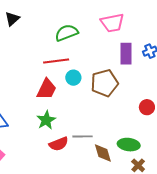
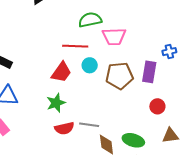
pink trapezoid: (112, 23) -> (114, 36), moved
purple rectangle: (126, 54) -> (149, 72), moved

